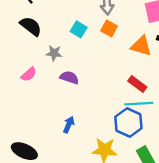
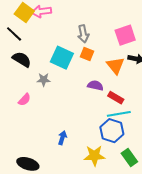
cyan square: (79, 29) -> (62, 58), size x1.6
orange triangle: (141, 46) -> (115, 66), turned 42
purple semicircle: (69, 78) -> (95, 86), moved

